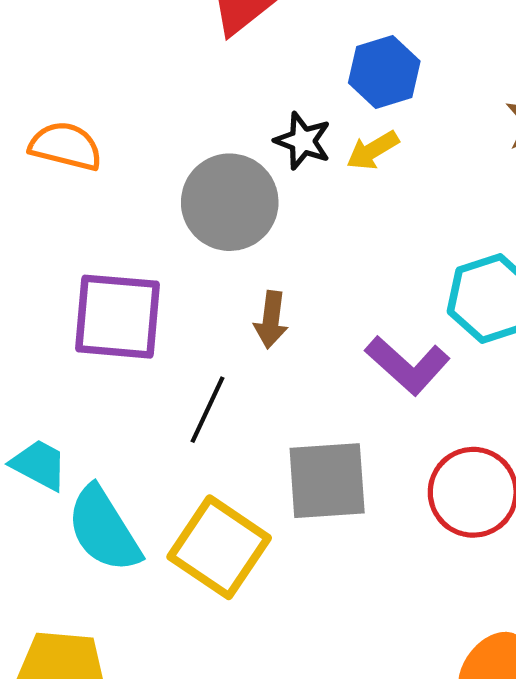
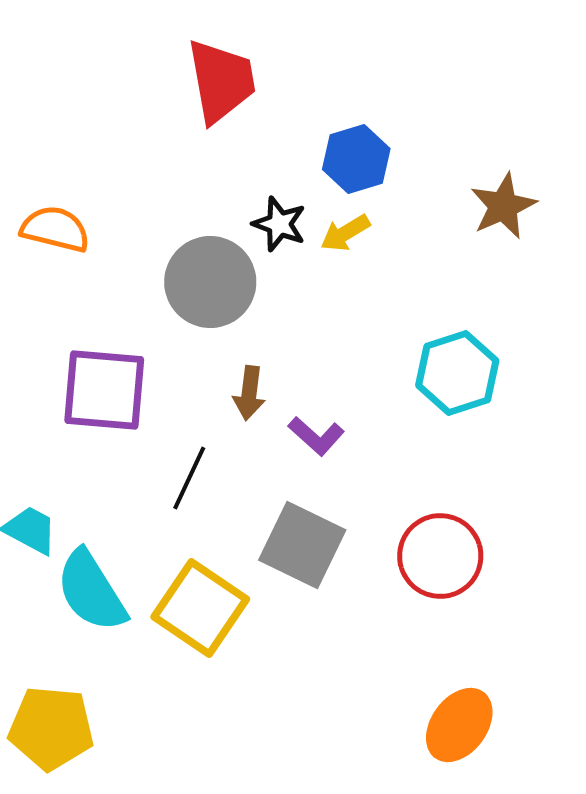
purple L-shape: (408, 365) -> (316, 436), moved, size x0.7
gray square: (327, 481) -> (302, 545), turned 30

